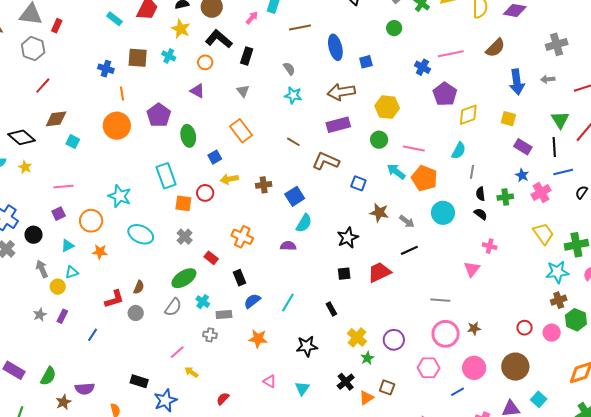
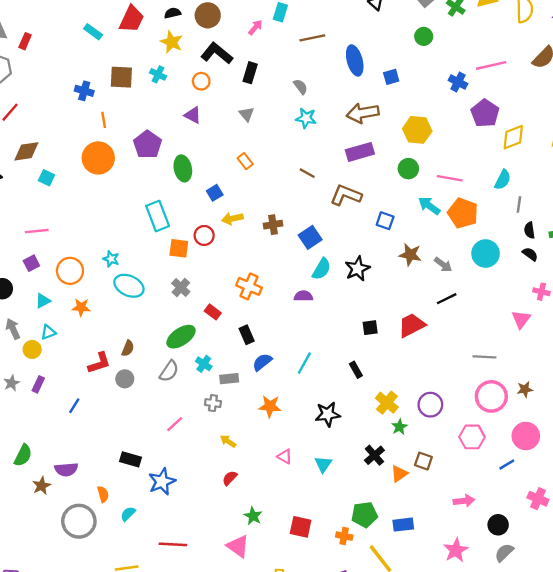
orange rectangle: (241, 131) -> (245, 161), size x0.6
cyan star: (120, 196) -> (111, 259), moved, size x0.6
black star: (348, 238) -> (357, 269), moved
yellow arrow: (191, 372) -> (228, 441), moved

